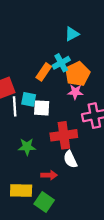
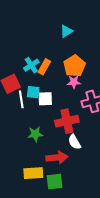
cyan cross: (61, 63) -> (31, 65), moved
red arrow: (49, 175) -> (57, 157), size x1.5
green square: (44, 202) -> (55, 182), turned -36

